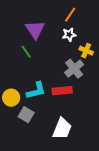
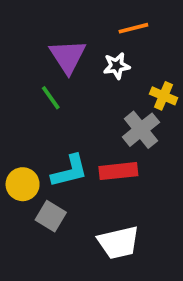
orange line: (70, 15) -> (133, 28), turned 42
white star: (69, 35) -> (117, 66), moved
white trapezoid: (62, 129) -> (118, 242), turned 55

